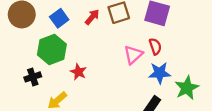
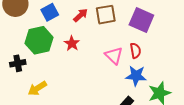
pink triangle: (133, 55) -> (114, 56), turned -42
red star: (78, 72) -> (72, 43), moved

